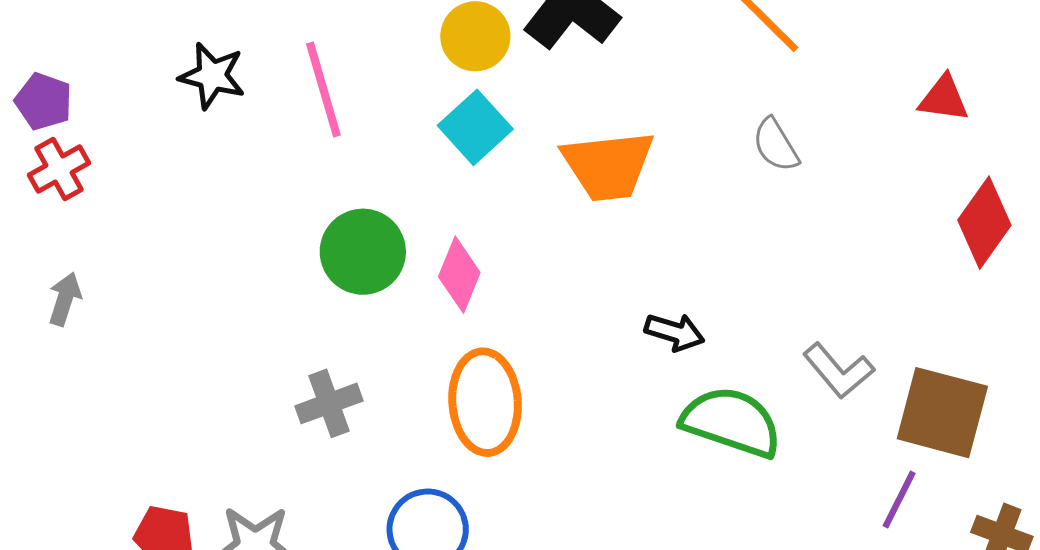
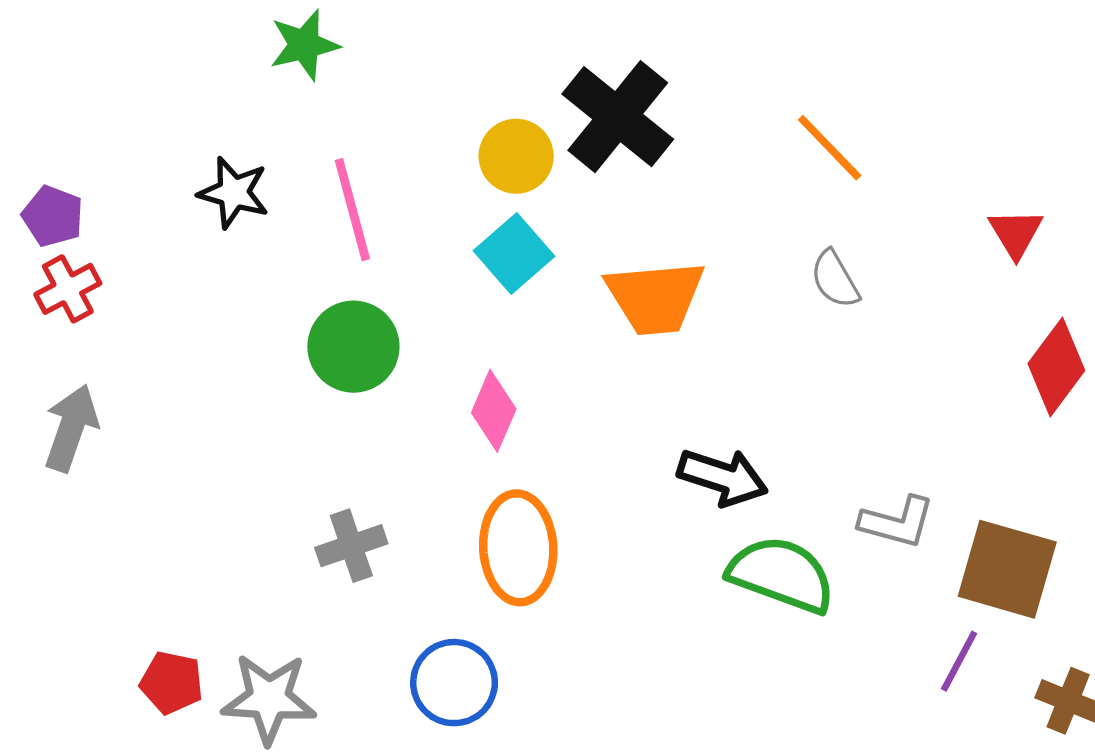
red triangle: (944, 98) -> (1016, 233), turned 50
green circle: (363, 252) -> (353, 347), moved
gray arrow: (65, 299) -> (71, 428), size x1.5
black arrow: (675, 332) -> (723, 477), size x1.4
gray L-shape: (838, 371) -> (897, 522), turned -36

